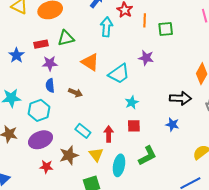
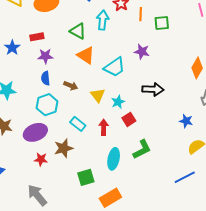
green triangle: (66, 38) -> (78, 31), moved, turned 42
black arrow: (180, 98) -> (153, 89), moved
cyan star: (132, 102) -> (118, 102), moved
cyan hexagon: (39, 110) -> (47, 105), moved
blue star: (172, 124) -> (186, 121), moved
red square: (134, 126) -> (129, 119), turned -32
yellow triangle: (96, 155) -> (98, 95), moved

